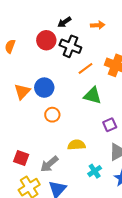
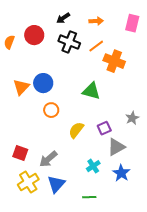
red circle: (46, 40) -> (34, 35), moved
orange line: (86, 68) -> (96, 46), moved
purple square: (110, 125) -> (104, 128), moved
yellow semicircle: (76, 145) -> (76, 130), moved, turned -48

